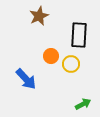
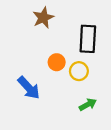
green arrow: (83, 104) -> (88, 105), moved

